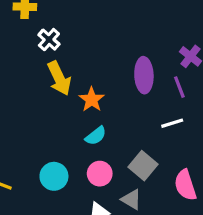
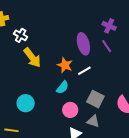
orange star: (92, 100) -> (65, 65), moved
white line: (172, 123) -> (84, 71), moved
cyan circle: (54, 176) -> (26, 103), moved

